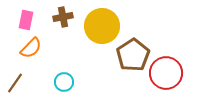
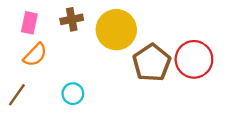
red circle: (166, 73) -> (194, 59), moved

